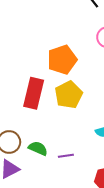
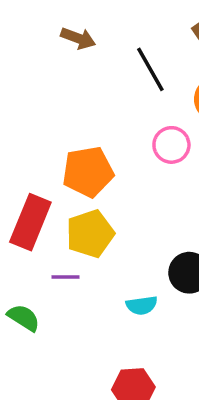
purple line: (66, 156) -> (65, 277), moved

